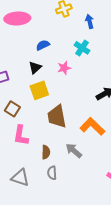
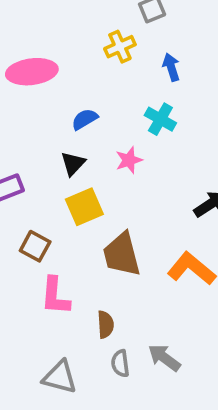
gray arrow: (74, 151) -> (164, 358), moved

